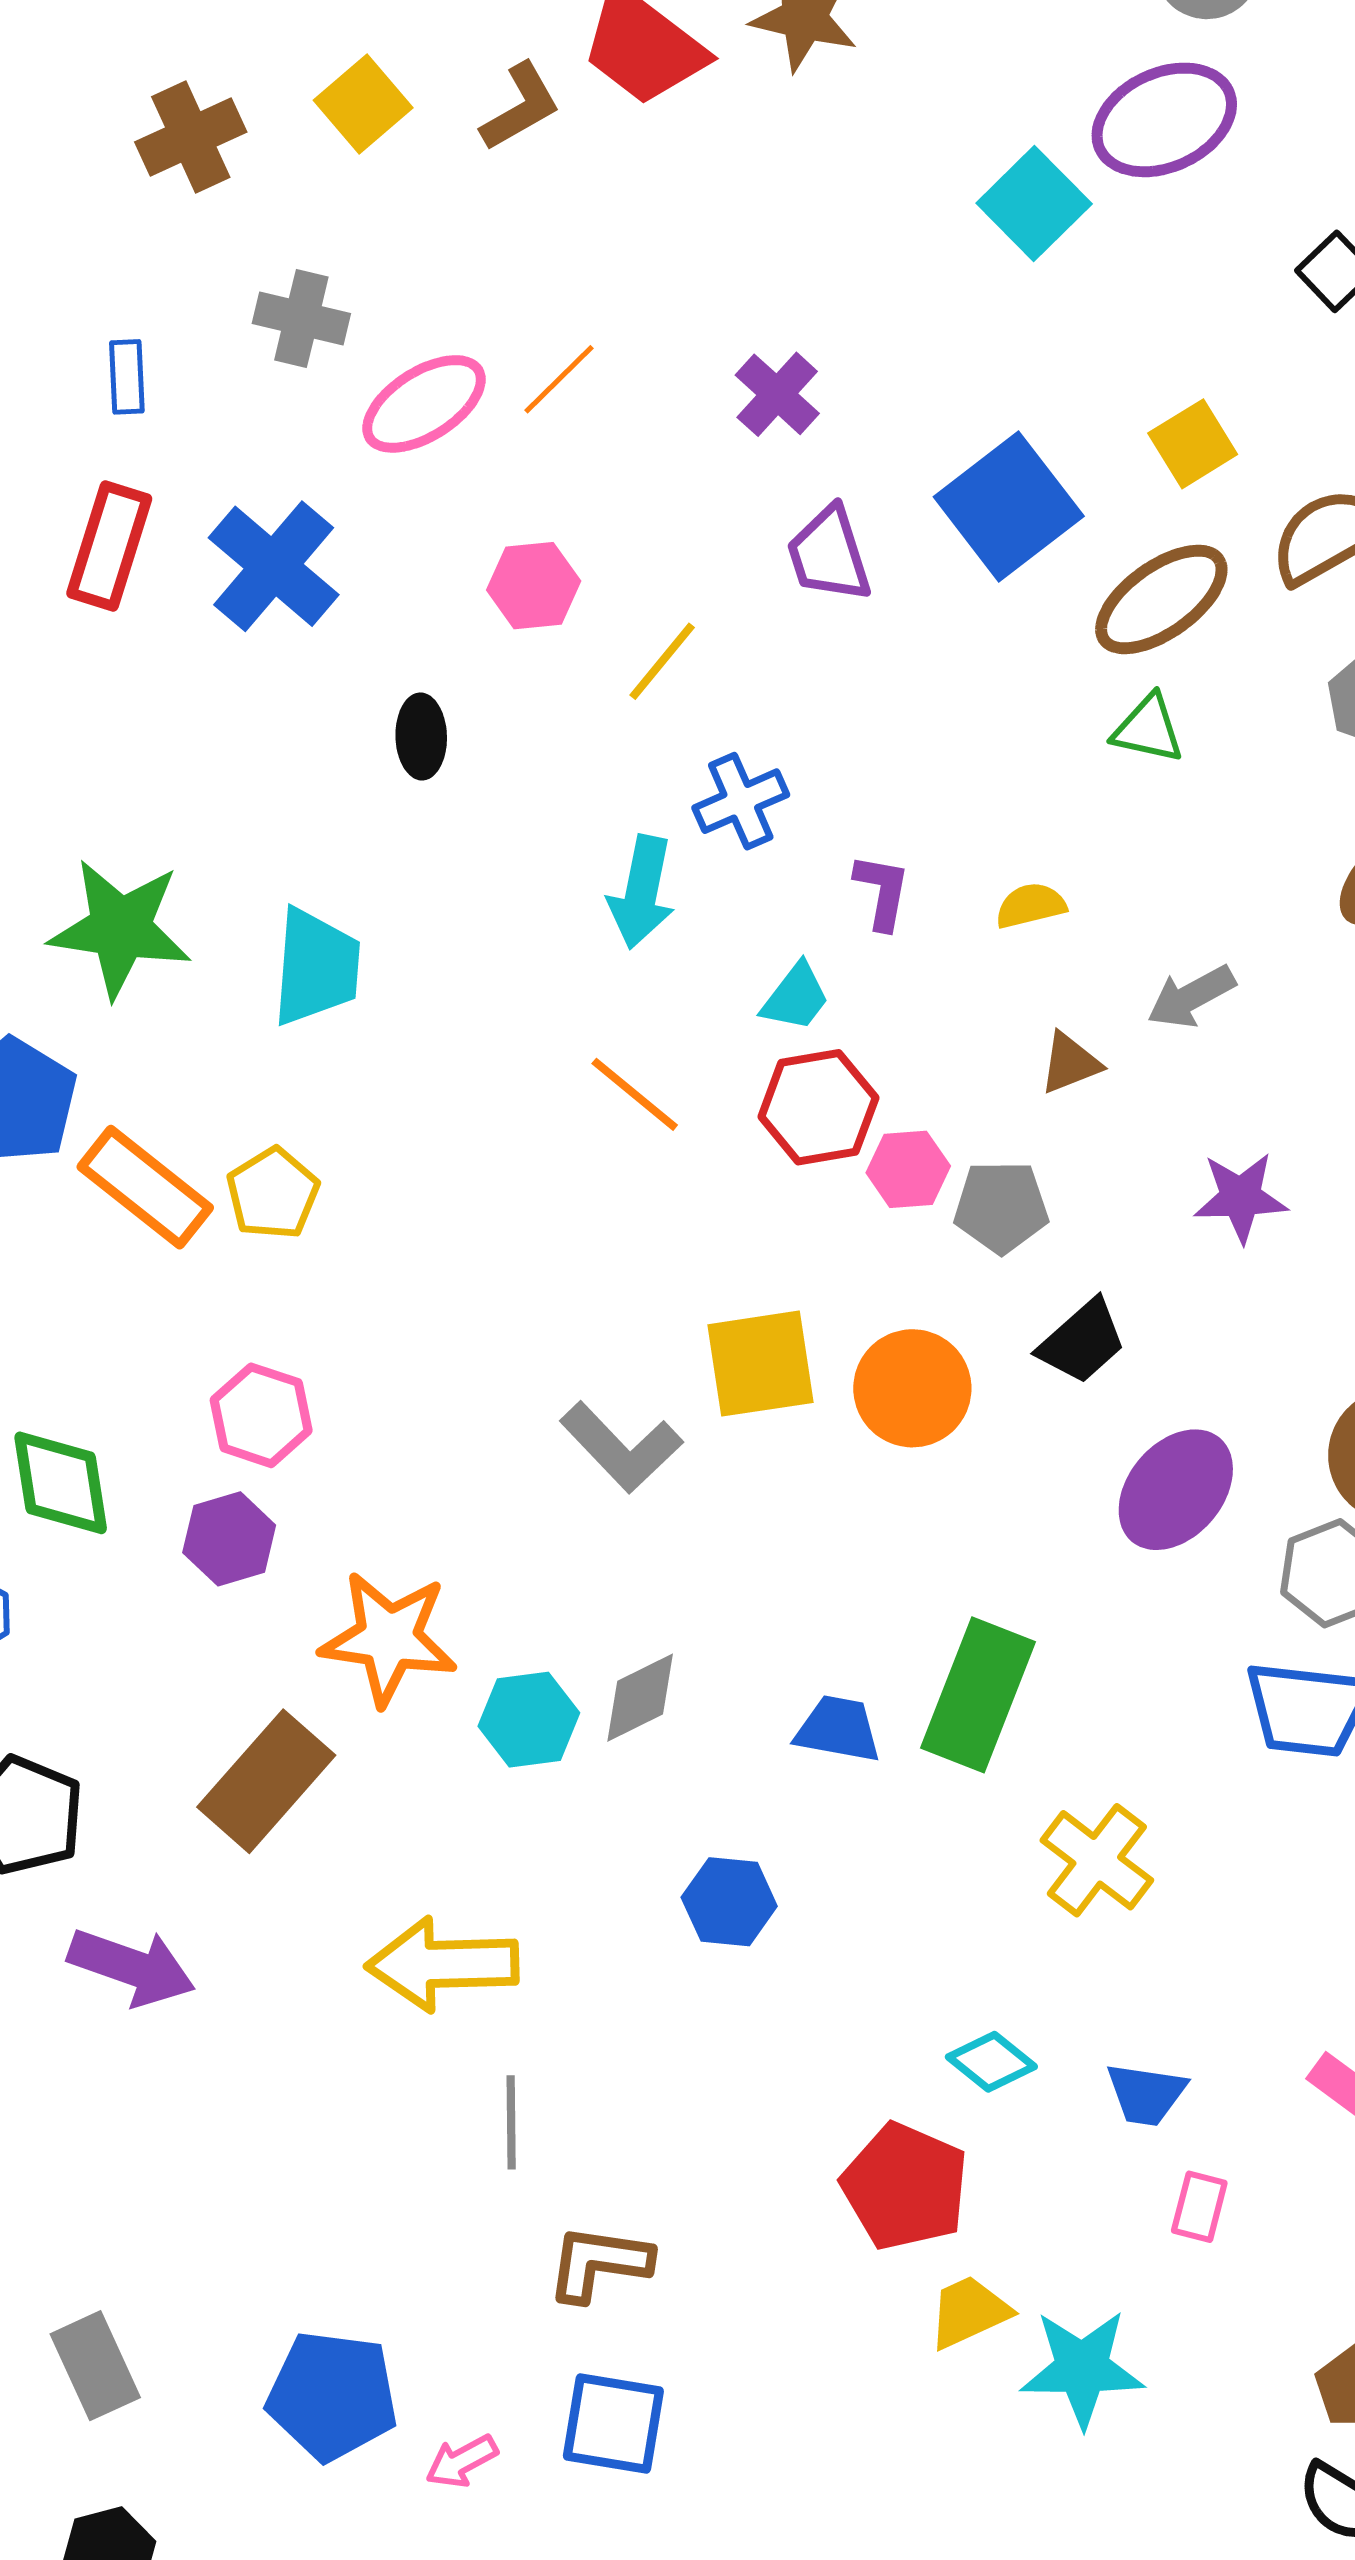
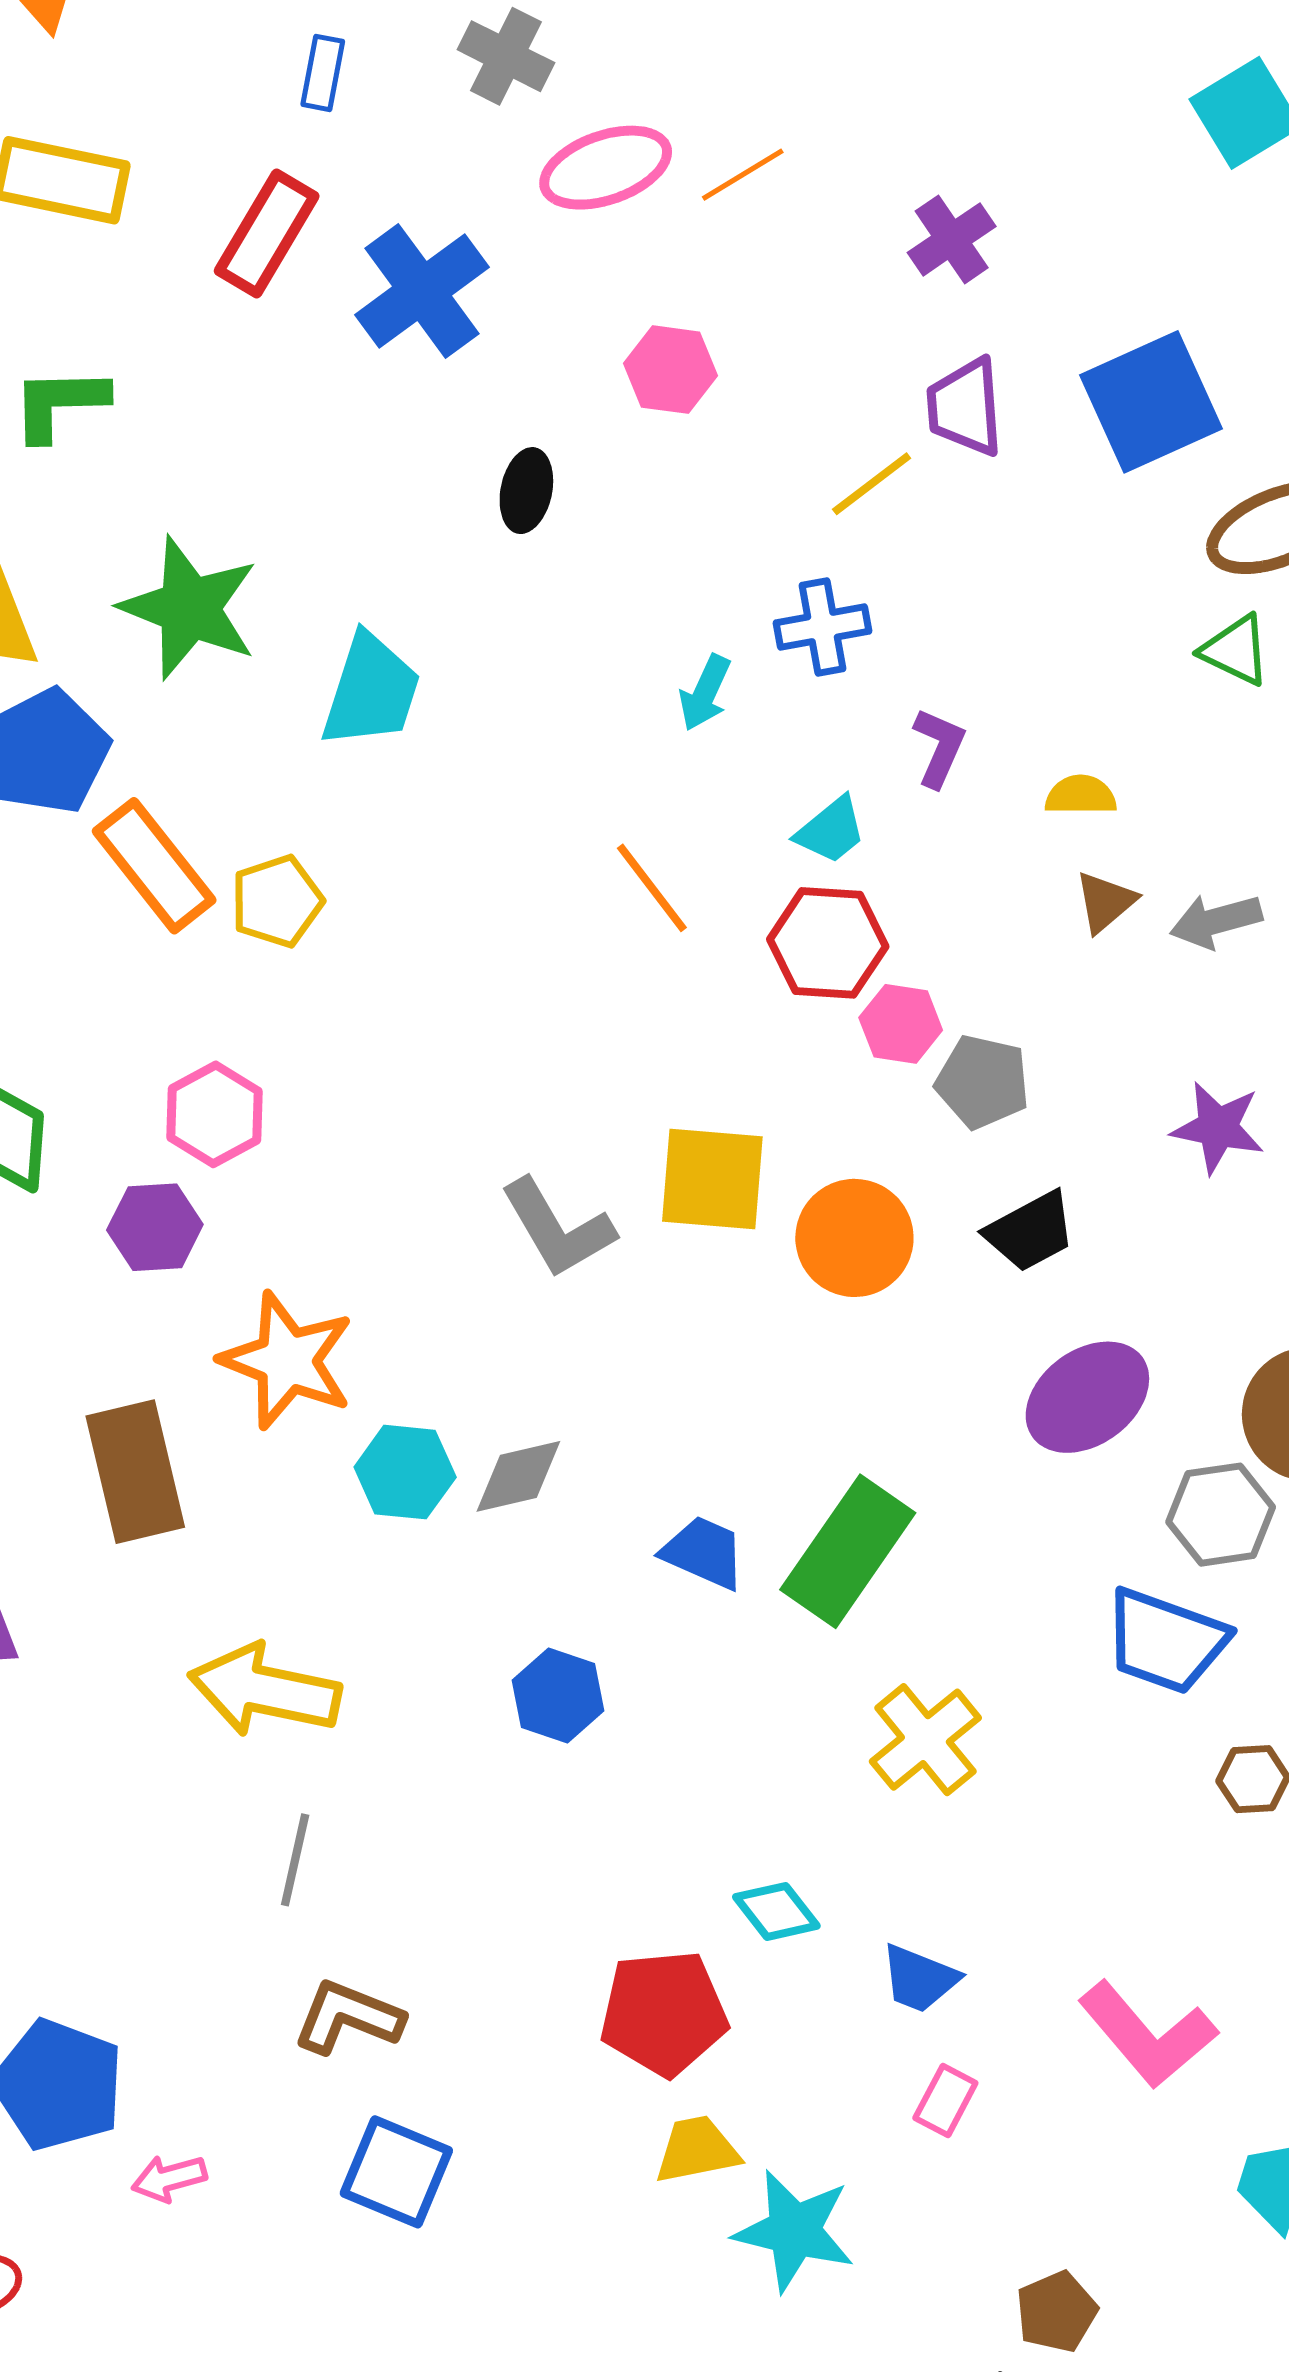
yellow line: (662, 661) -> (872, 484), moved
cyan arrow: (642, 892) -> (705, 693), size x0.7
brown triangle: (1070, 1063) -> (1105, 902), moved, turned -32
brown rectangle: (266, 1781) -> (135, 1472), turned -68
red pentagon: (905, 2186) -> (664, 2013), turned 30
blue square: (613, 2424) -> (396, 2172), moved

